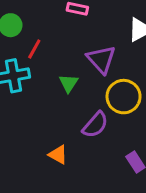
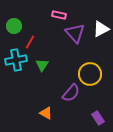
purple triangle: (101, 59) -> (75, 33), moved
green triangle: (68, 83) -> (42, 65), moved

